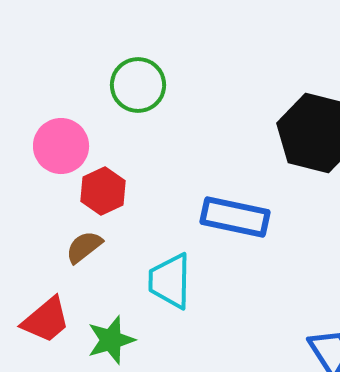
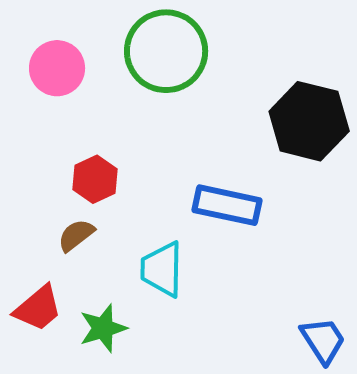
green circle: (138, 85) -> (166, 51), moved, size x1.5
pink circle: (61, 146) -> (57, 68), moved

